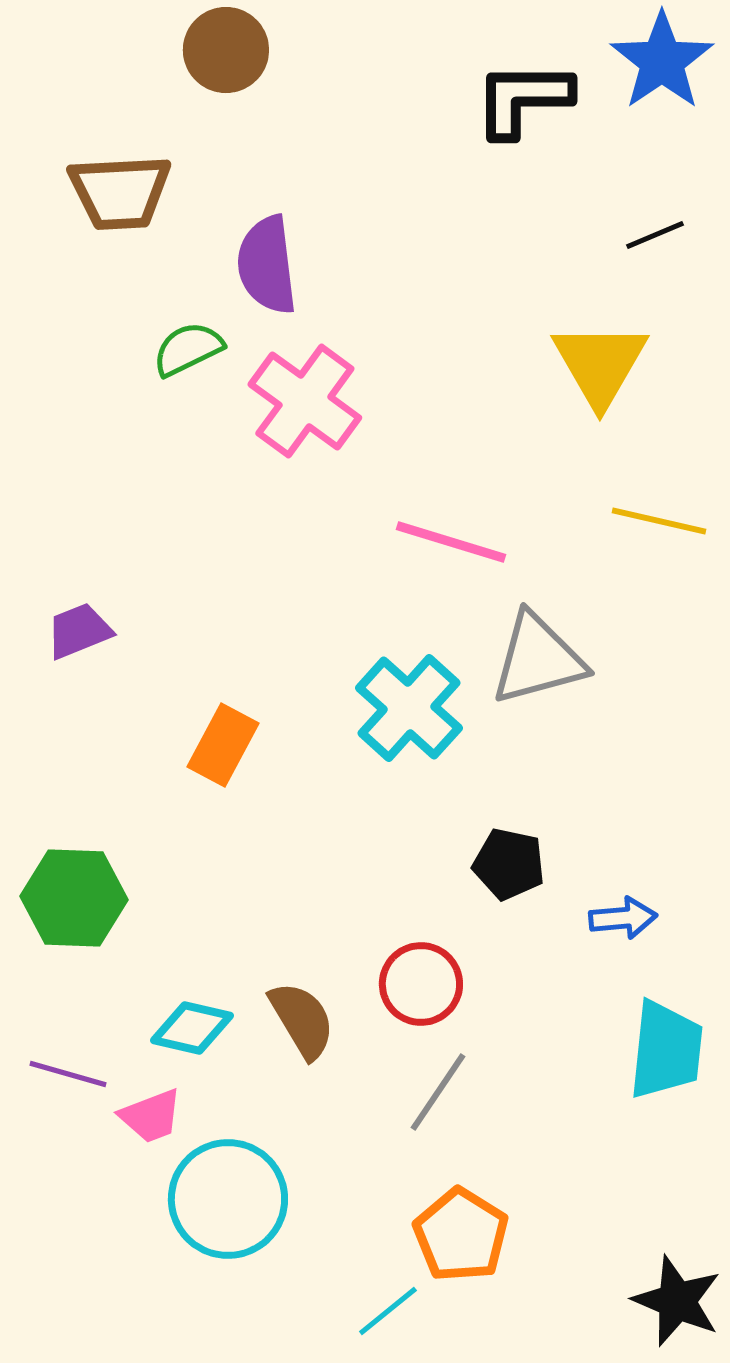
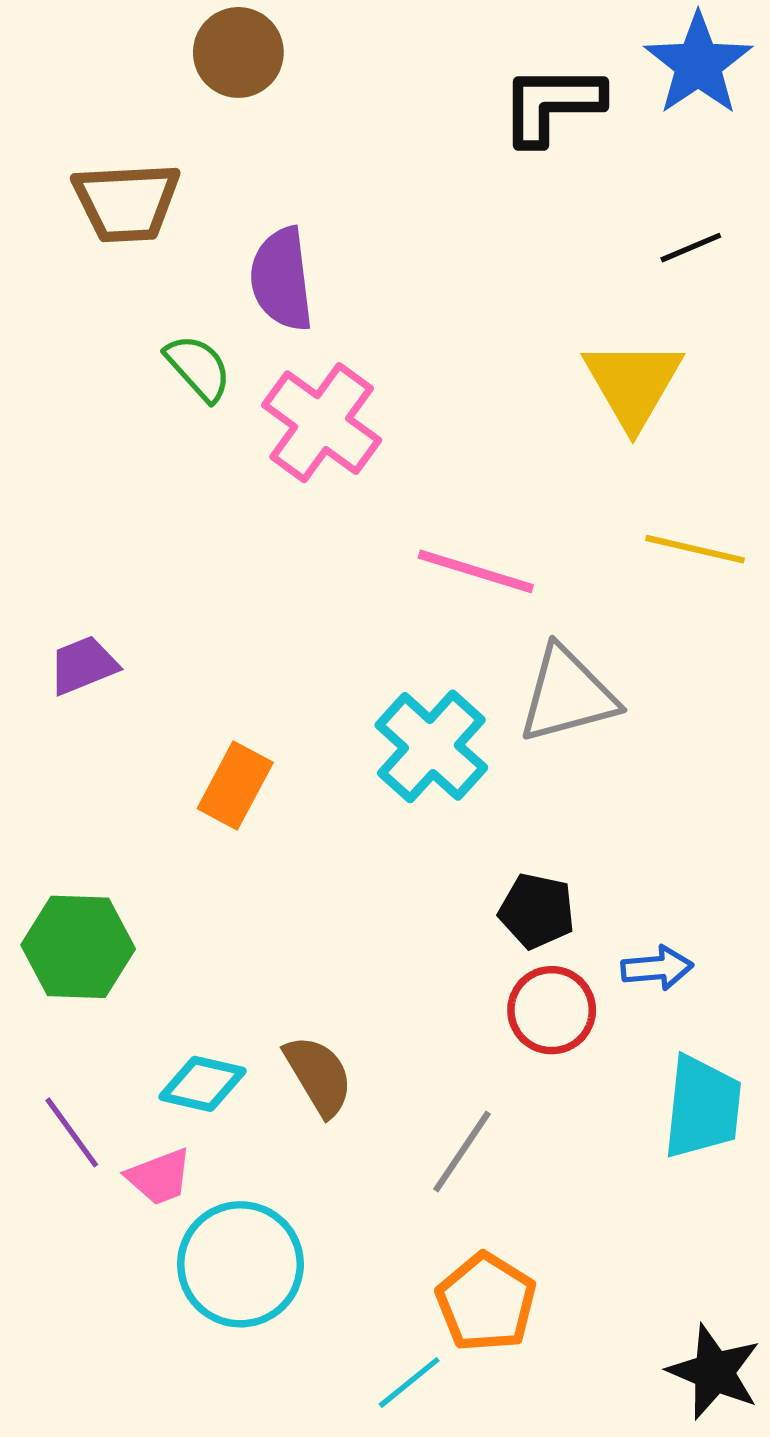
green semicircle: (188, 349) -> (198, 368), turned 74
red circle: (421, 984) -> (552, 1010), moved
purple line: (68, 1074) -> (72, 1132), turned 38

